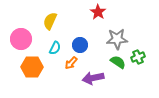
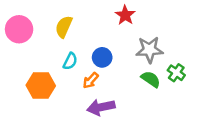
pink circle: (21, 39) -> (19, 29), moved
green cross: (138, 57) -> (176, 73), turned -32
purple arrow: (93, 78) -> (101, 107), moved

